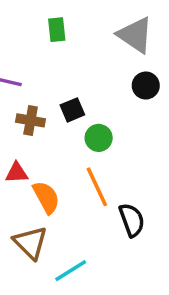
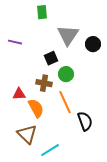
gray triangle: (135, 35) -> (68, 35), moved, turned 30
brown cross: (31, 120) -> (44, 83), moved

